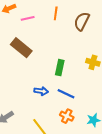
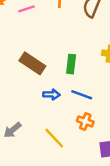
brown rectangle: (21, 48) -> (32, 63), moved

